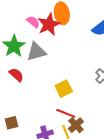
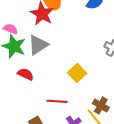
pink semicircle: (33, 22) -> (10, 29), moved
red line: (66, 113) -> (57, 101), moved

